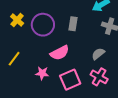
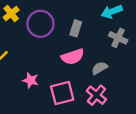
pink semicircle: (60, 53) -> (73, 57), moved

